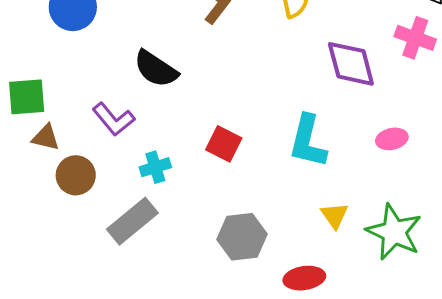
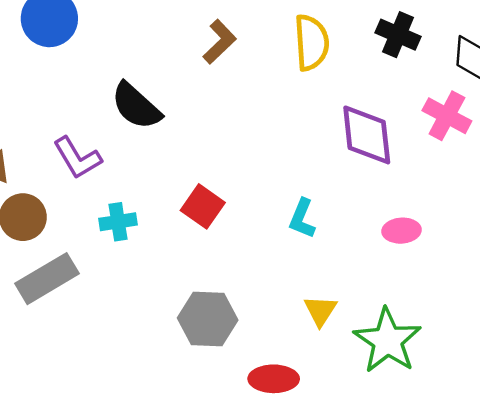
cyan L-shape: (308, 141) -> (302, 219), size x0.6
gray rectangle: (132, 221) -> (47, 279), moved

